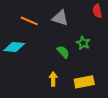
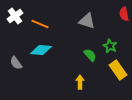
orange line: (29, 21) -> (40, 24), moved
yellow rectangle: (84, 82) -> (118, 70), moved, turned 66

